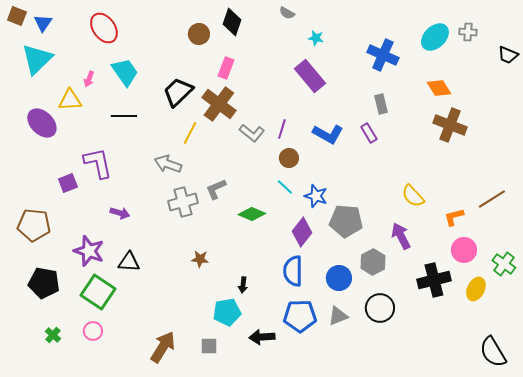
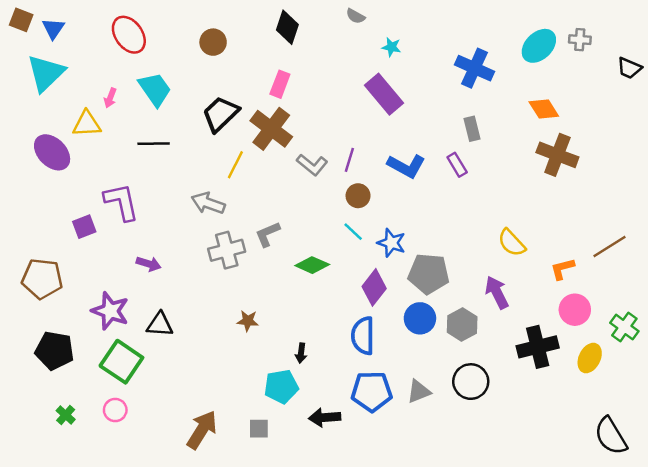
brown circle: (199, 34) -> (213, 42), moved
blue circle: (339, 278) -> (420, 318), moved

